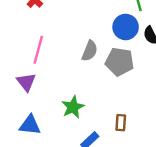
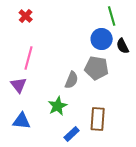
gray semicircle: (90, 51) -> (72, 80), moved
brown rectangle: (121, 123) -> (98, 119), size x1.6

